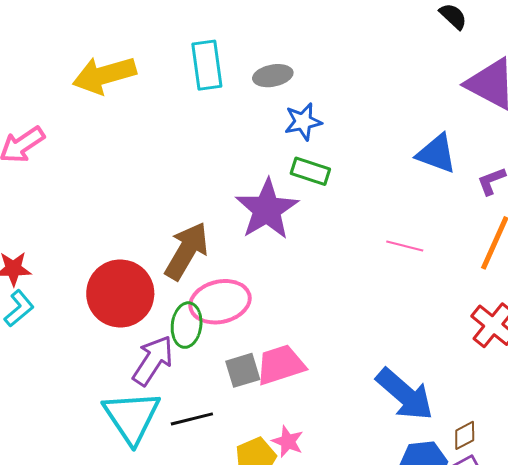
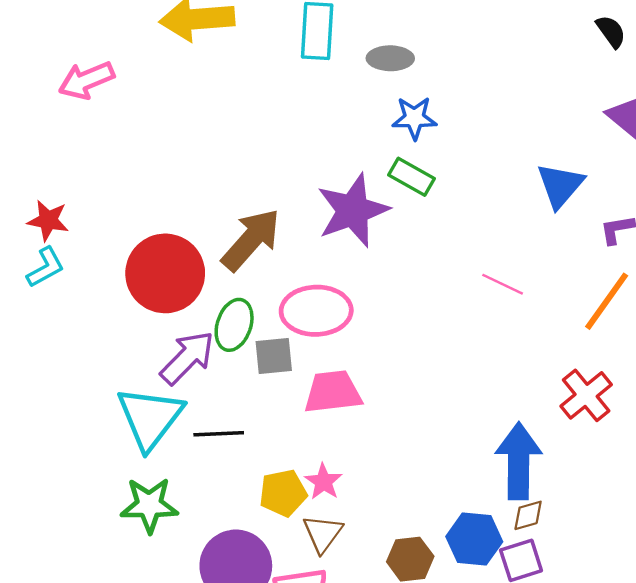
blue triangle: (436, 154) -> (560, 185), turned 39
pink ellipse: (220, 302) -> (316, 311), moved
gray square: (243, 370) -> (274, 356), moved
blue arrow: (405, 394) -> (519, 461), moved, turned -142

